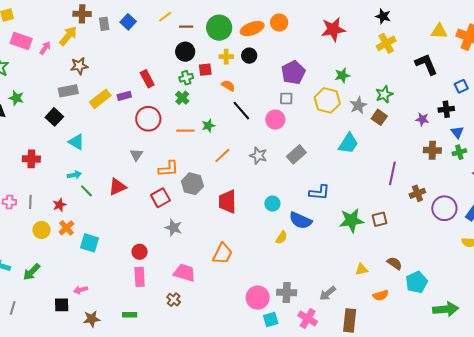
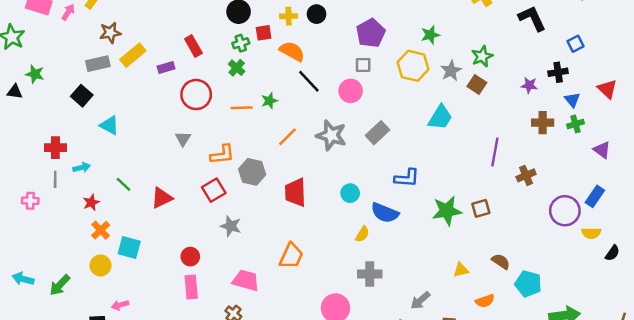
orange semicircle: (228, 86) -> (292, 51), size x1.5
yellow rectangle: (100, 99) -> (133, 55), moved
gray star: (258, 156) -> (331, 135), size x1.4
cyan arrow: (74, 175) -> (82, 167), moved
red triangle: (117, 187) -> (162, 198), moved
gray line: (30, 202) -> (55, 179), moved
purple circle: (444, 208) -> (565, 211), moved
yellow circle: (41, 230) -> (101, 265), moved
cyan pentagon: (417, 282) -> (528, 284), turned -30
gray cross: (287, 293) -> (370, 274), moved

